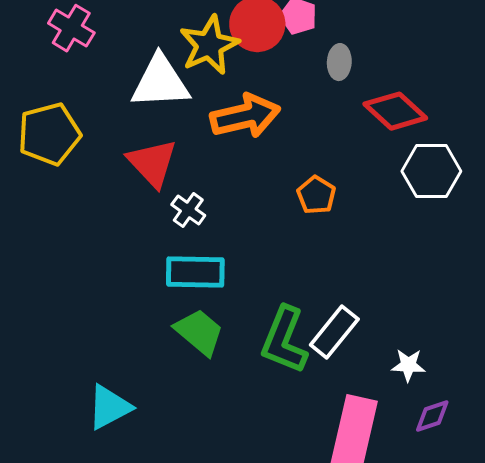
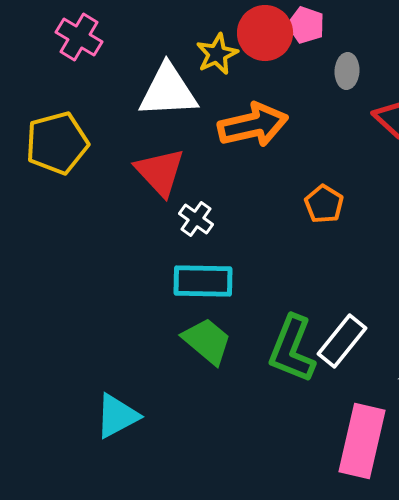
yellow star: (209, 45) -> (217, 54), size x0.7

